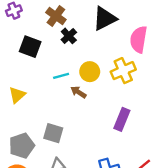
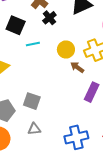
cyan line: (61, 76) -> (33, 44), moved
brown arrow: (78, 92) -> (77, 67), moved

